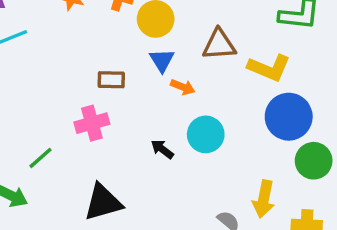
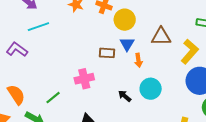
yellow L-shape: (269, 68) -> (190, 52), turned -75
brown rectangle: (111, 80) -> (107, 53), moved
orange arrow: (183, 87) -> (138, 60), turned 56

